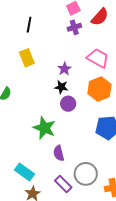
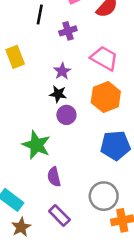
black line: (29, 25) -> (40, 15), moved
purple cross: (74, 27) -> (68, 31), moved
gray circle: (86, 174) -> (104, 196), moved

